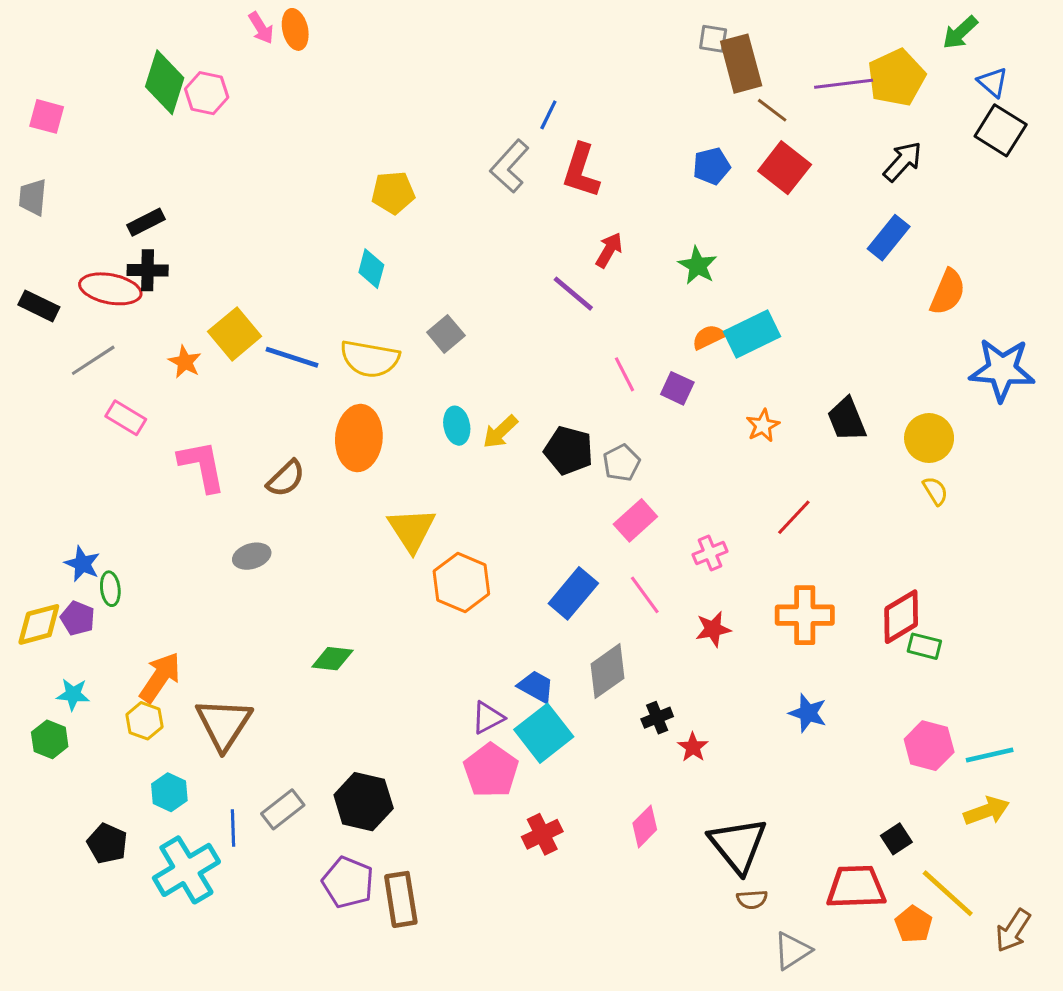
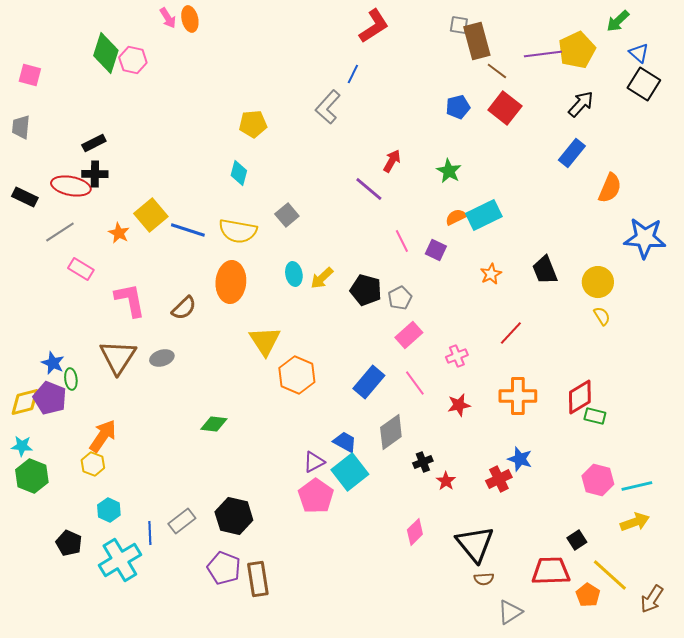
red L-shape: (581, 171) -> (374, 26), moved, turned -141
purple pentagon: (78, 618) -> (50, 398), size x1.5
cyan star: (73, 694) -> (22, 446), moved
brown triangle: (224, 724) -> (118, 357), moved
green hexagon: (50, 739) -> (32, 476), size x1.4
red cross: (542, 834) -> (499, 479), moved

